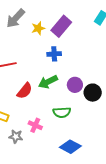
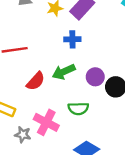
pink cross: (35, 125) -> (46, 122), size x1.5

